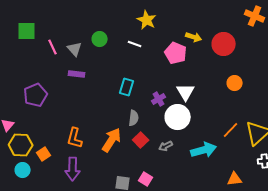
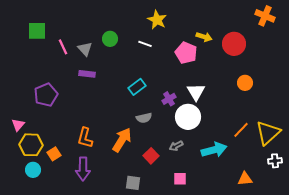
cyan rectangle: (127, 87) -> (137, 87), turned 36
gray semicircle: (134, 118) -> (144, 118), turned 70
red square: (141, 140) -> (151, 156), moved
pink square: (146, 179) -> (180, 179), moved, turned -32

